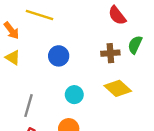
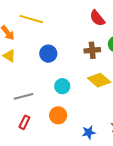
gray line: (28, 106) -> (24, 96), turned 60

